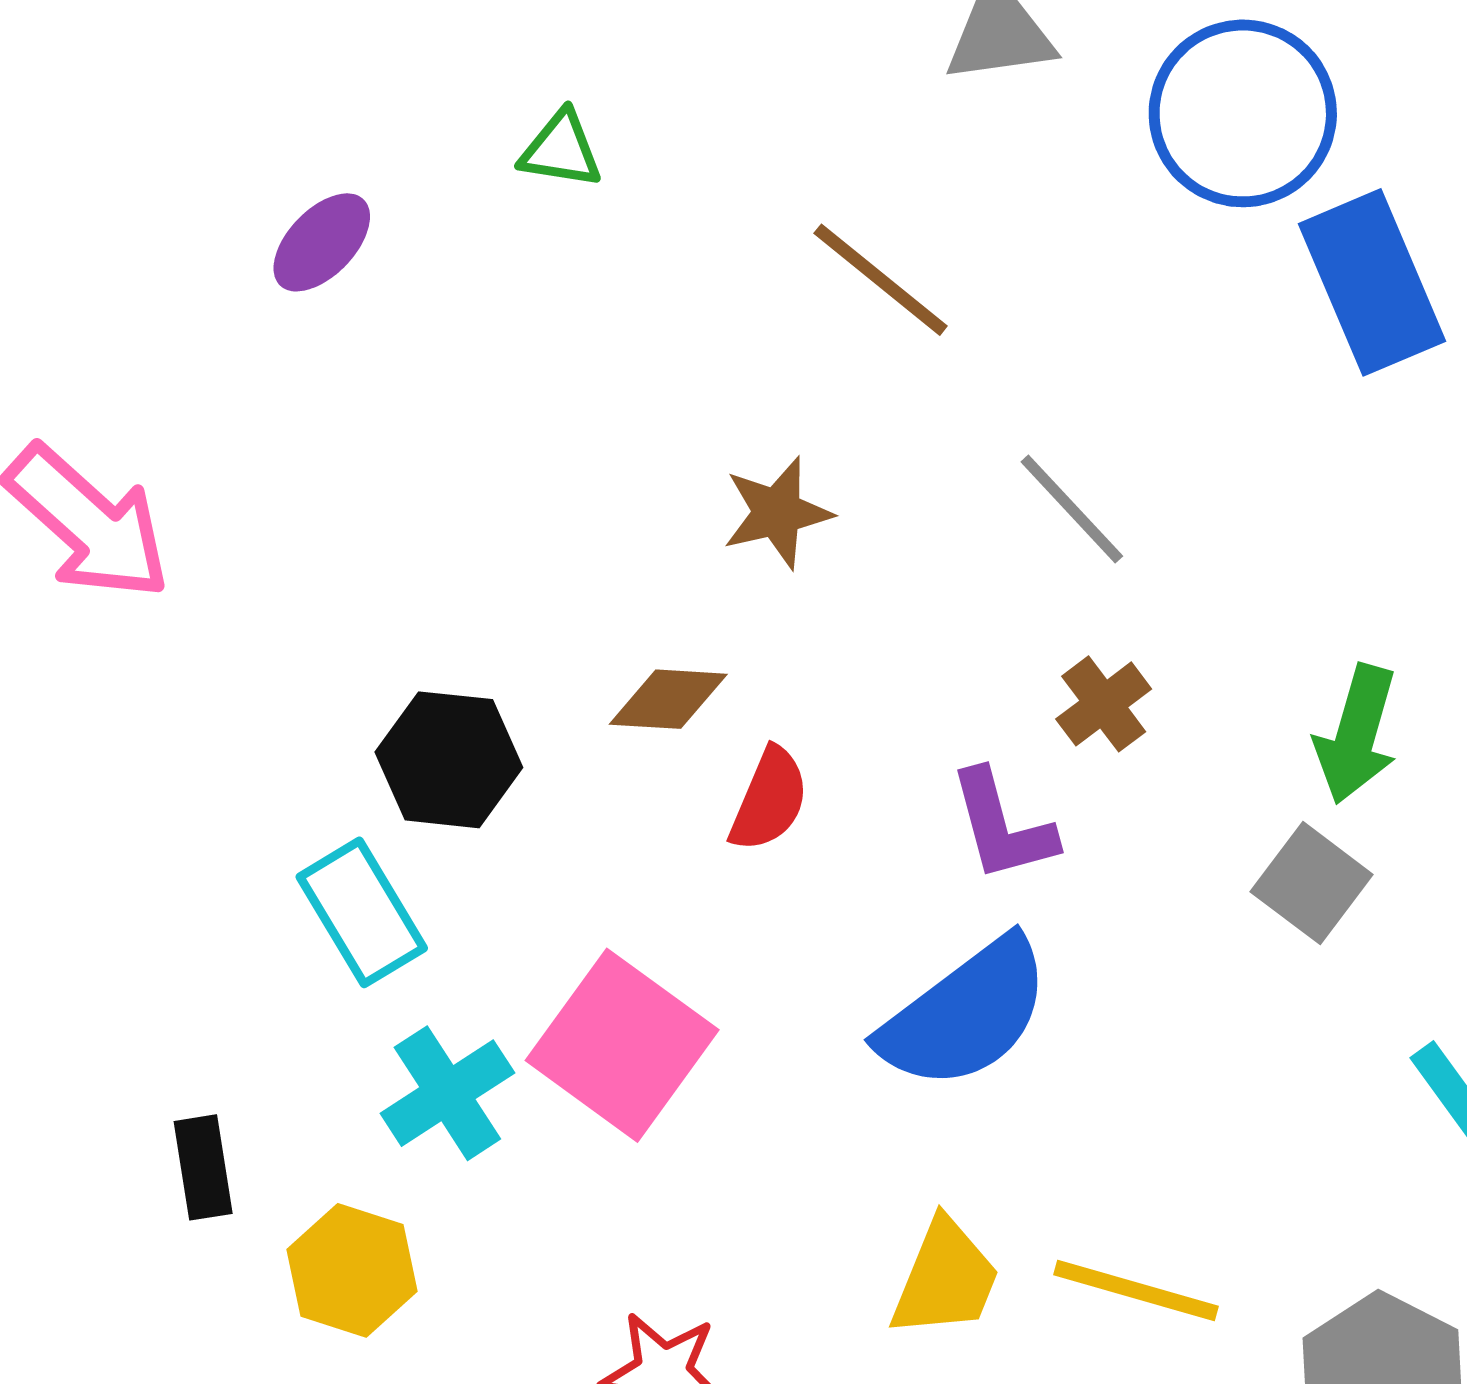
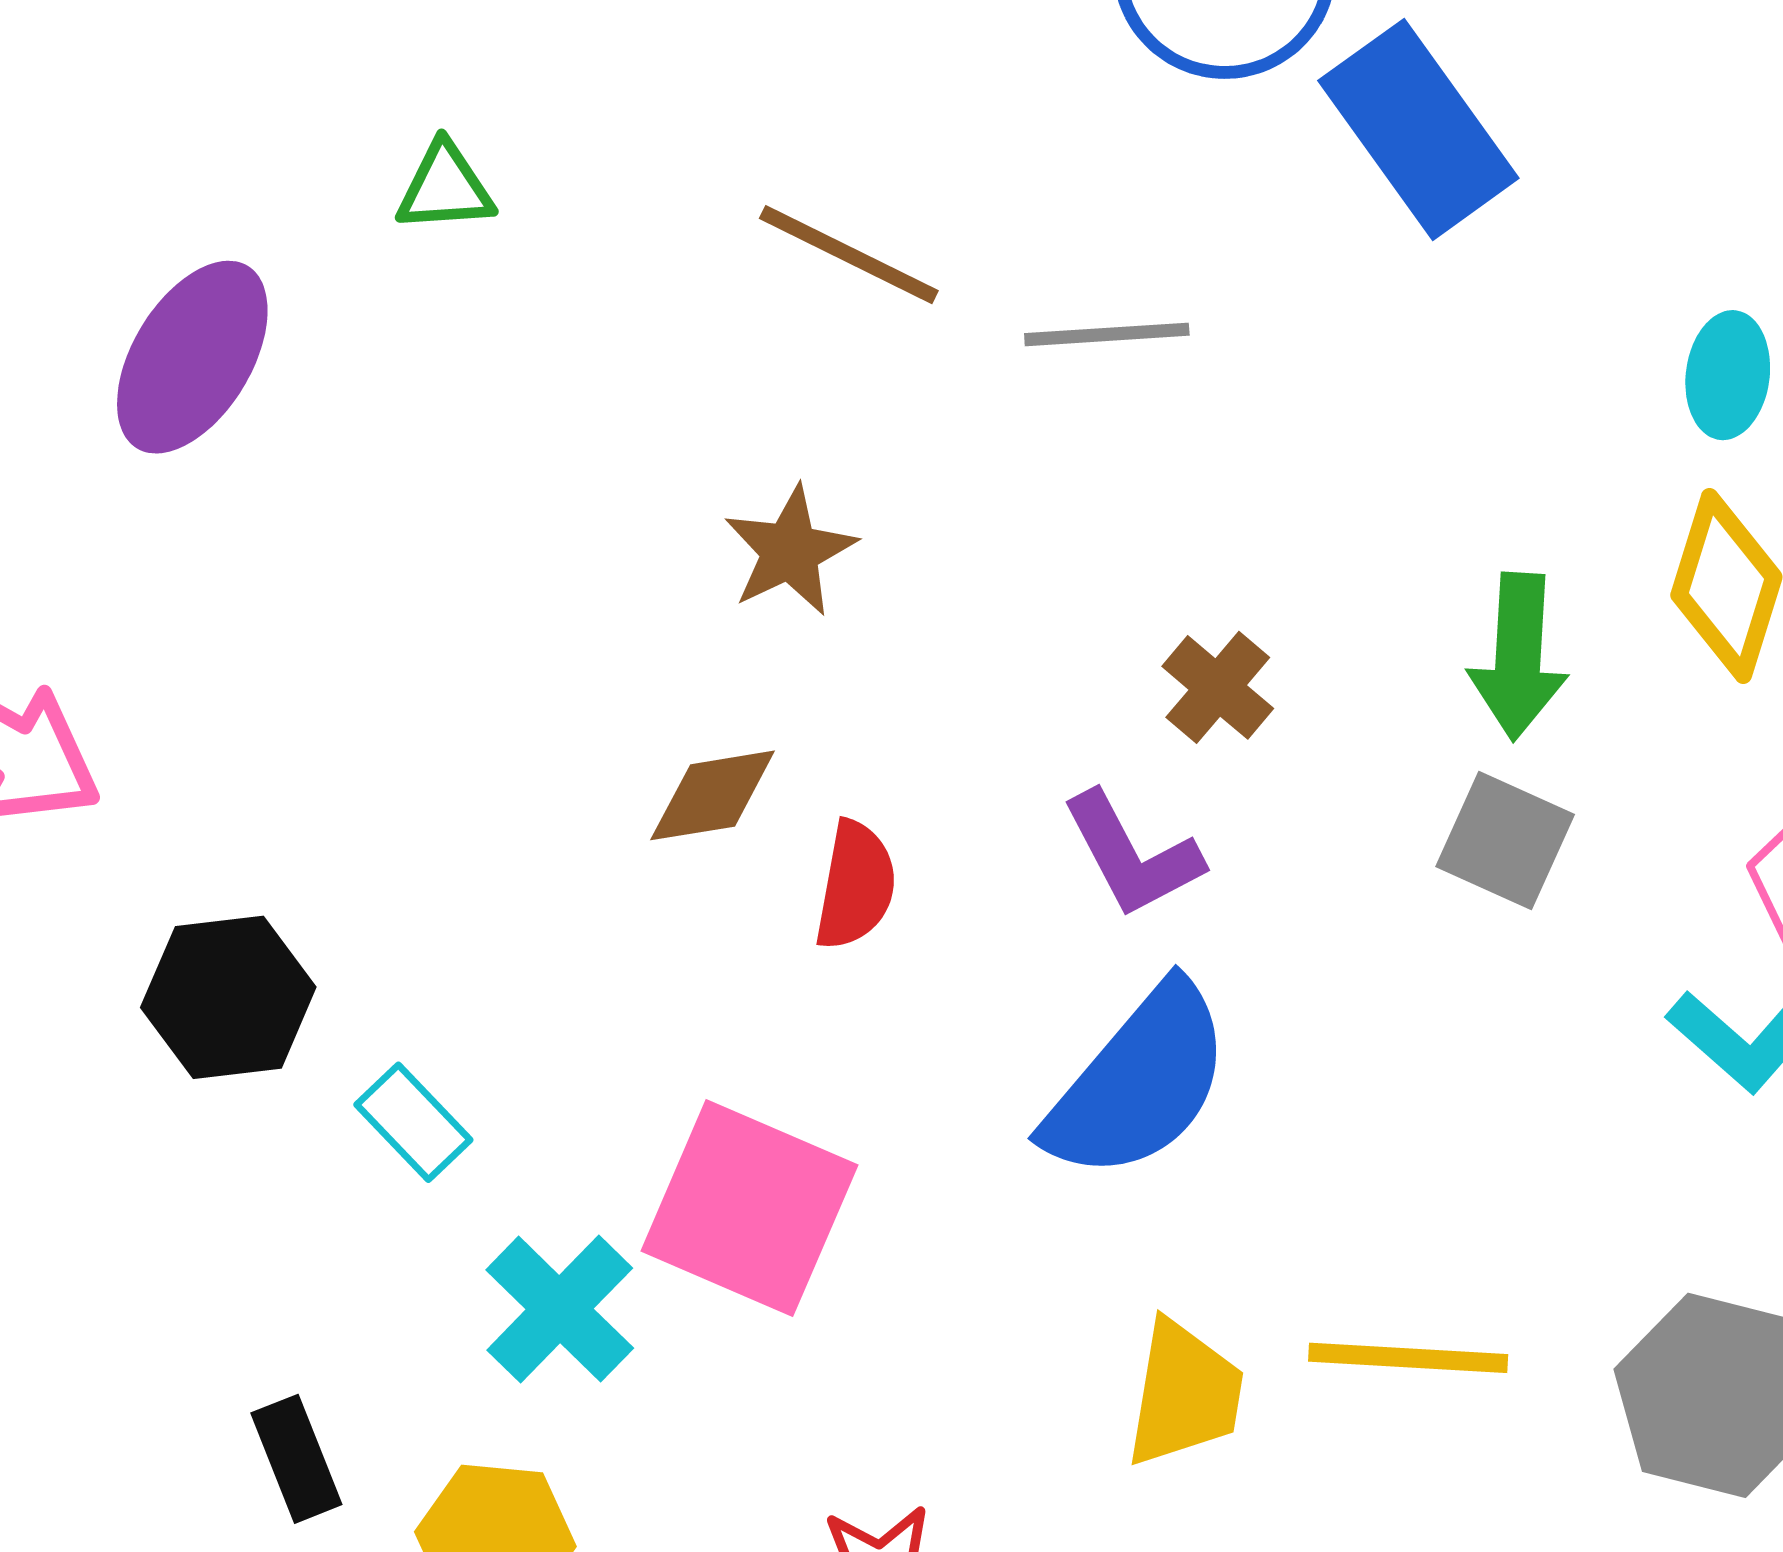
purple ellipse: (322, 242) -> (192, 357), size x1.5
gray line: (1072, 509) -> (1107, 334), moved, turned -38
black hexagon: (449, 760) -> (228, 997), moved
cyan rectangle: (362, 912) -> (413, 1122), size x0.7

